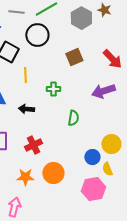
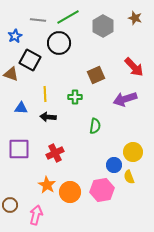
brown star: (104, 10) -> (135, 18), moved
brown square: (74, 57) -> (96, 75), moved
yellow line: (25, 75) -> (45, 94), moved
orange circle: (53, 173) -> (70, 192), moved
orange star: (25, 177) -> (47, 185), turned 30
pink hexagon: (93, 189) -> (102, 190), moved

